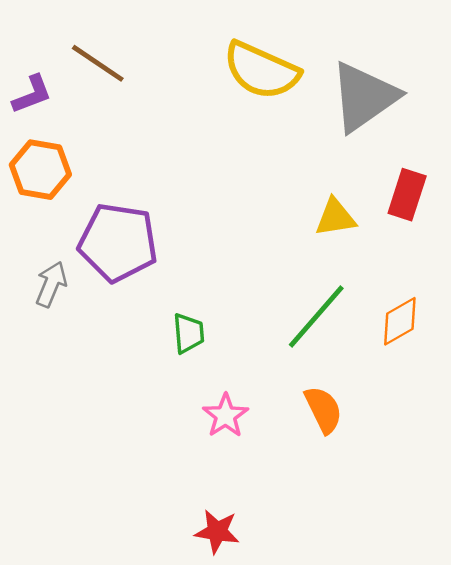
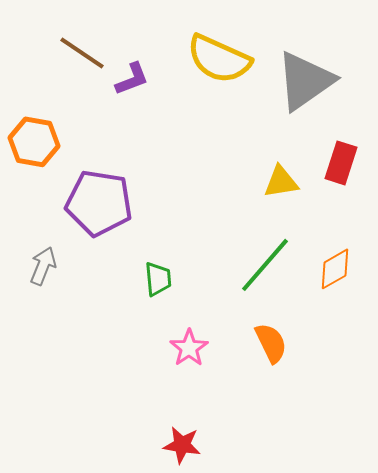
purple L-shape: (32, 94) -> (132, 79), moved
gray arrow: (51, 284) -> (43, 266), moved

